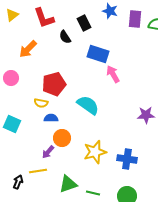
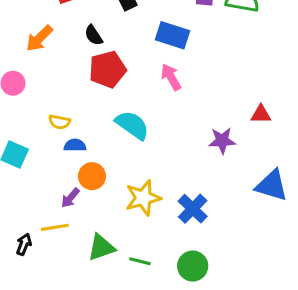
black semicircle: (65, 37) -> (94, 35), moved
blue rectangle: (98, 54) -> (173, 35), moved
red pentagon: (54, 84) -> (107, 69), moved
blue cross: (127, 159) -> (193, 209), turned 36

